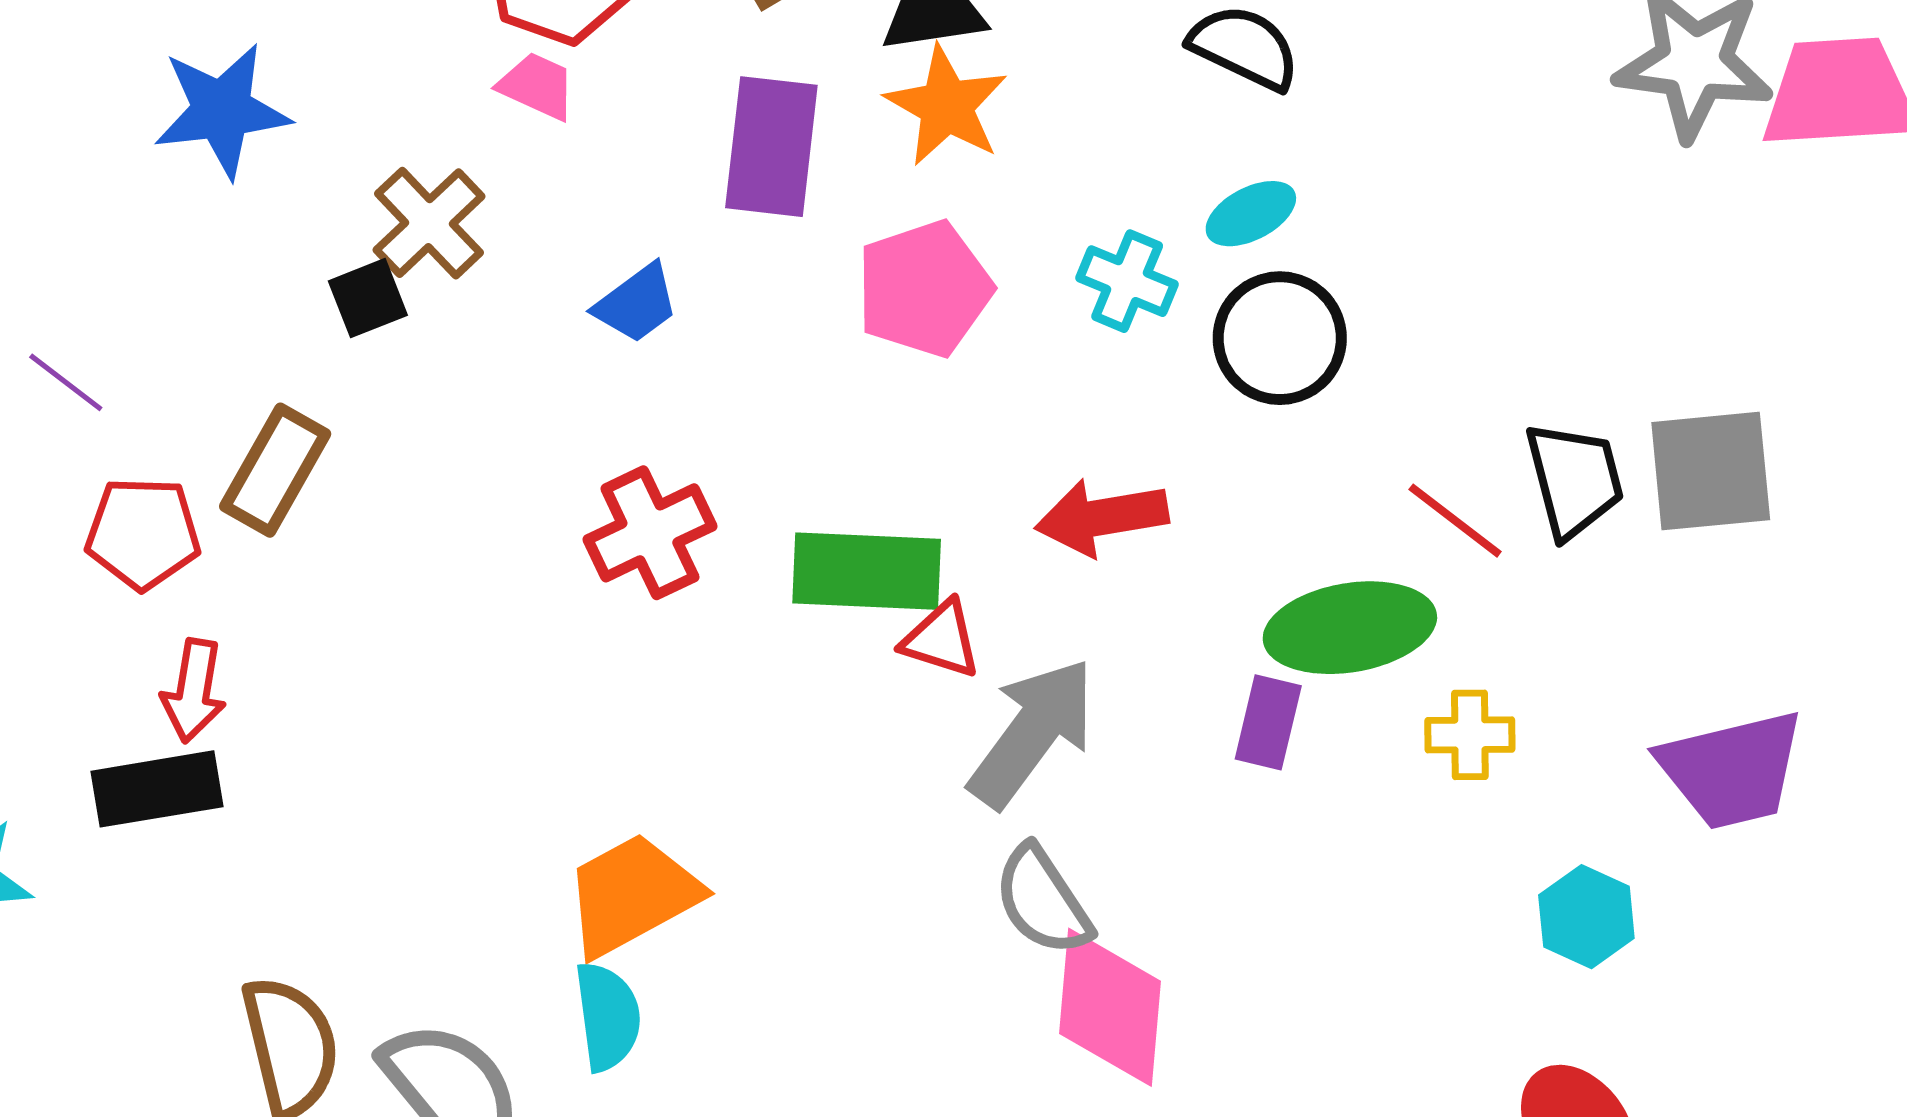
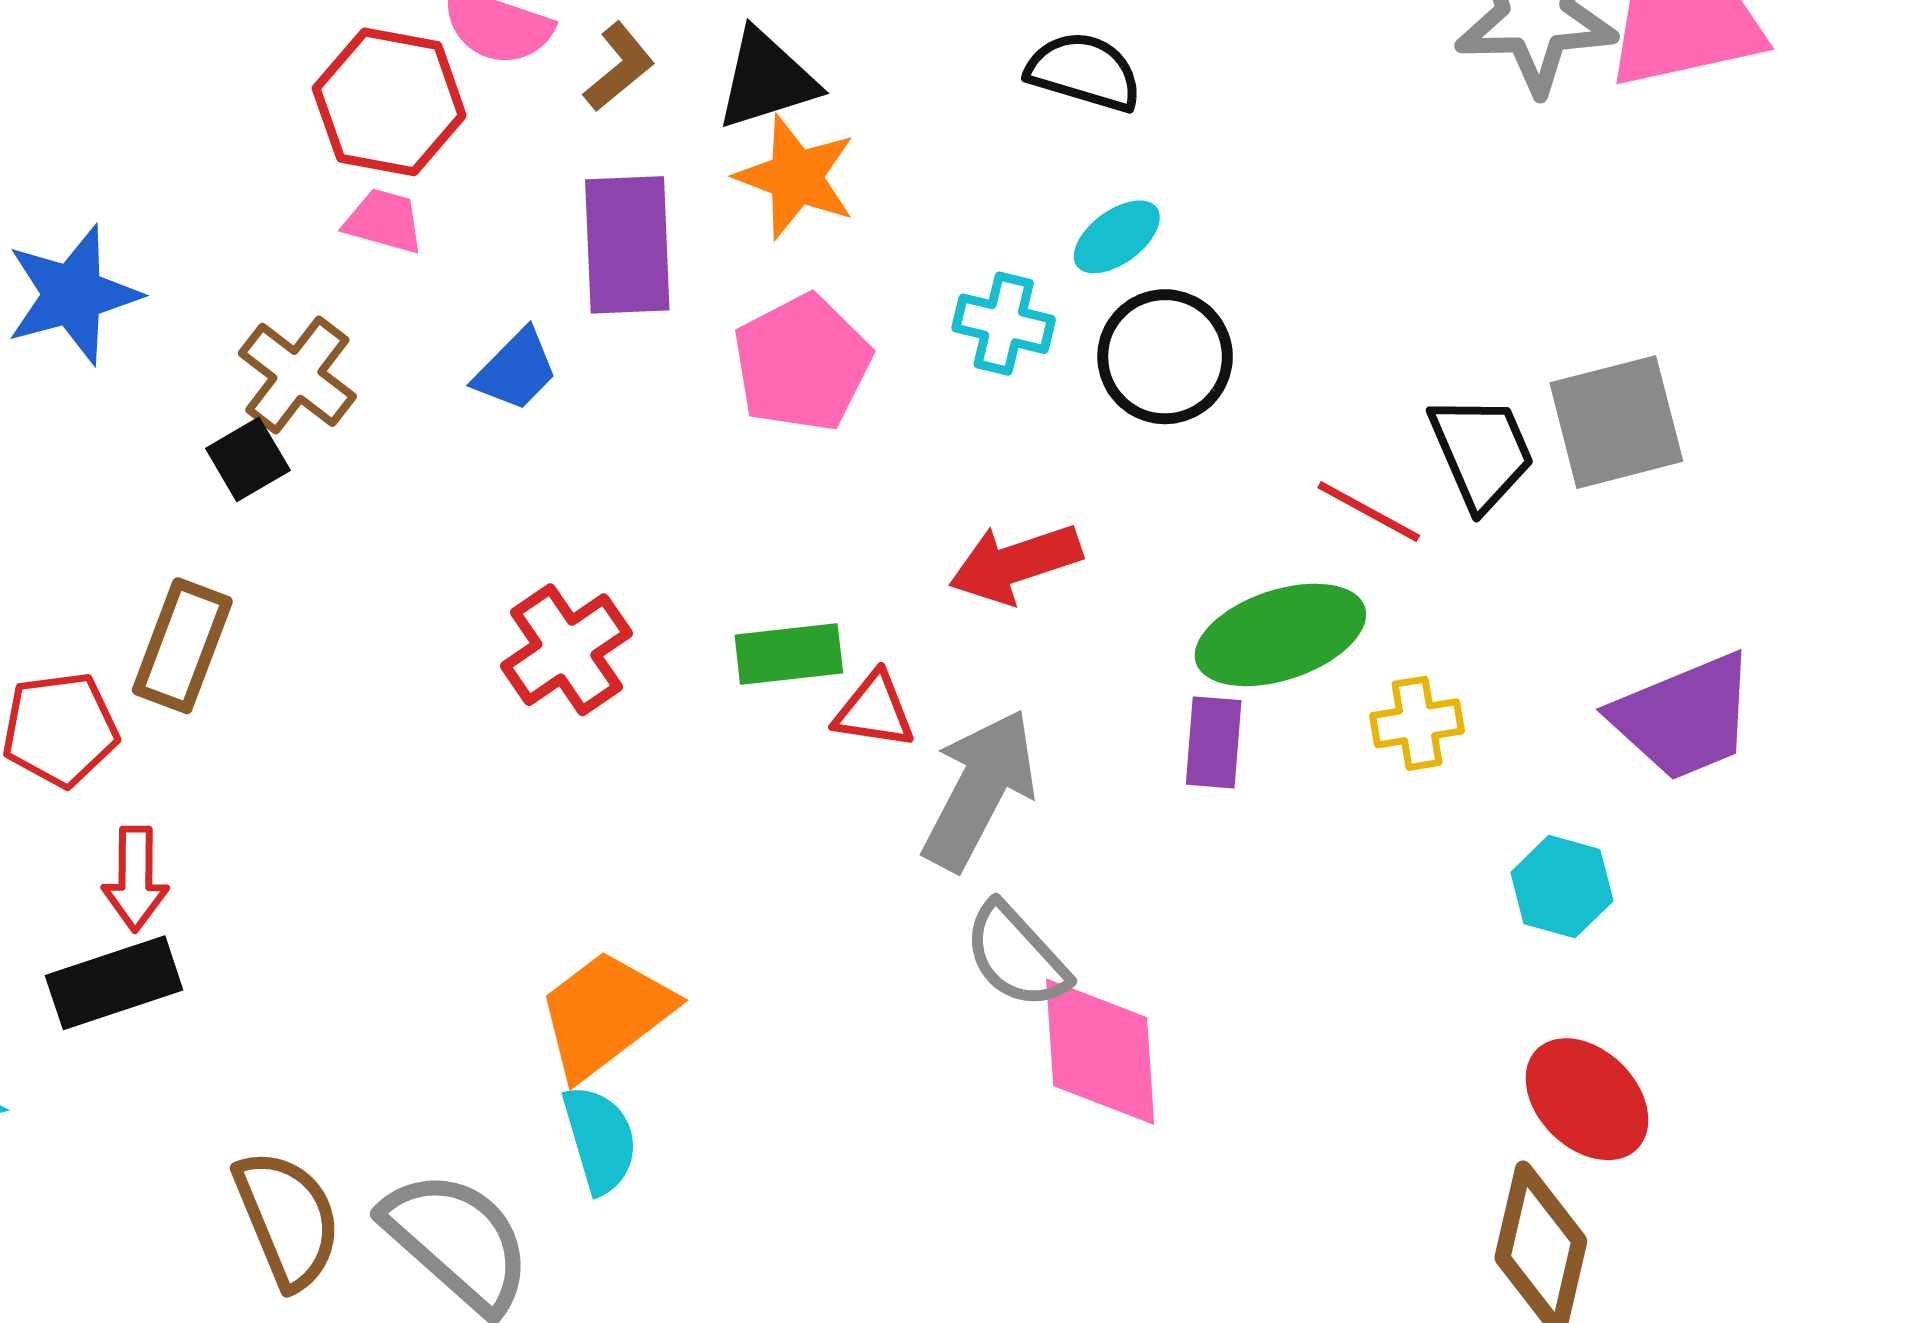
blue trapezoid: (637, 303) -> (516, 370), moved
green rectangle: (867, 571) -> (789, 654), size x0.7

